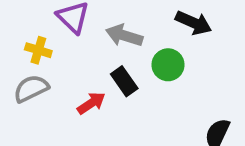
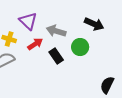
red arrow: (91, 103) -> (35, 44), moved

